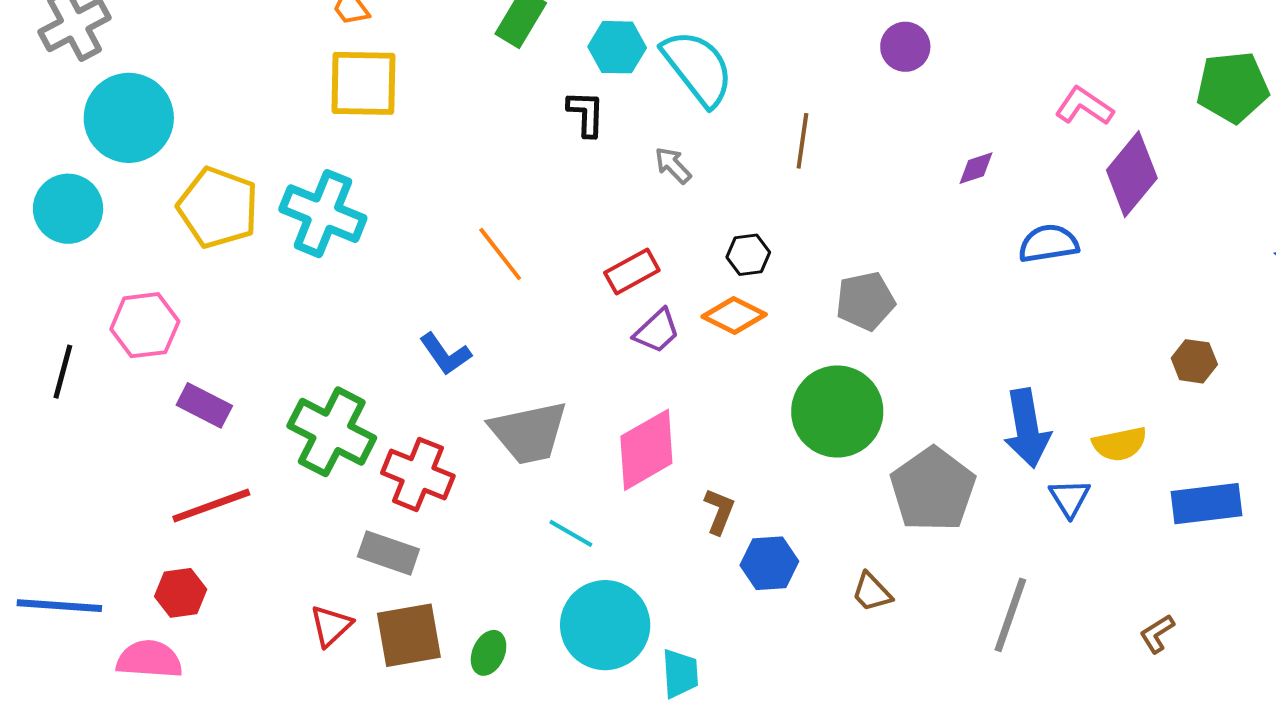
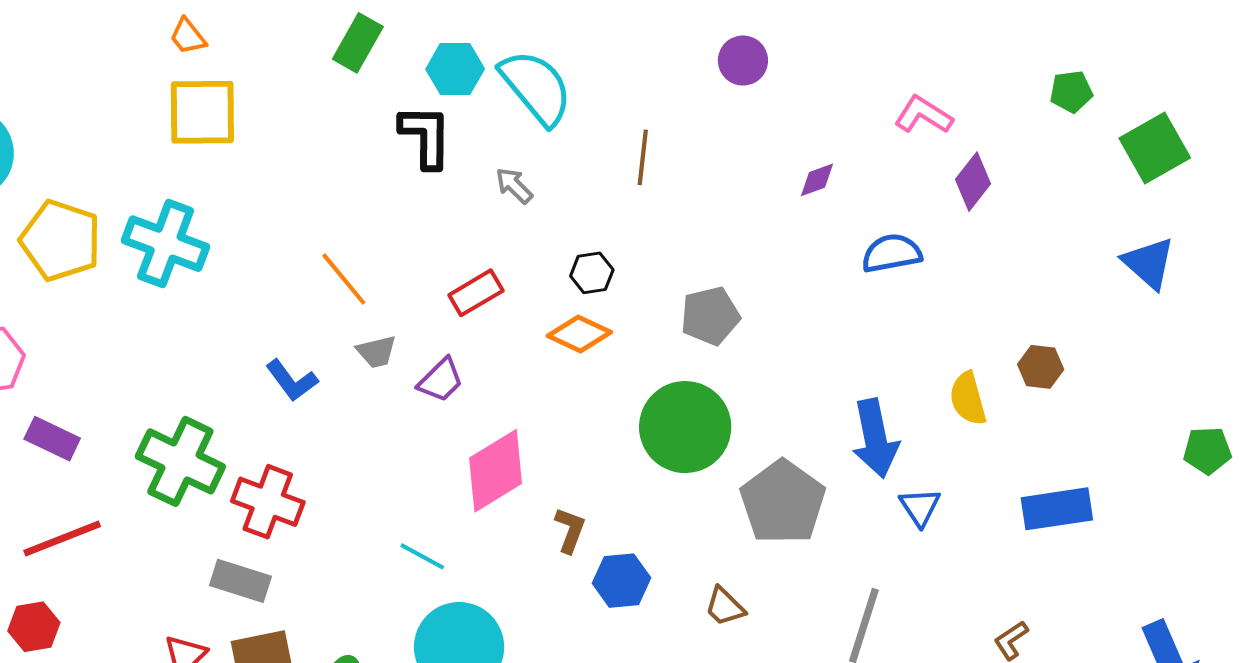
green pentagon: (1233, 87) -> (1071, 92), size x0.6
black L-shape: (586, 114) -> (426, 136), size x1.4
purple diamond: (1132, 174) -> (973, 182), size x0.7
purple trapezoid: (657, 331) -> (441, 380), moved
gray trapezoid: (529, 433) -> (376, 352), moved, size x0.5
yellow semicircle: (1120, 444) -> (968, 399), moved, turned 88

